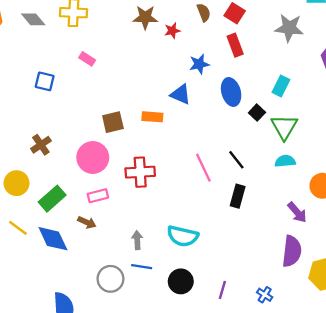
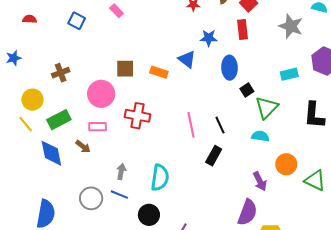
cyan rectangle: (281, 86) -> (289, 74), moved, turned 36
yellow line: (18, 228) -> (26, 124), moved
cyan semicircle: (183, 236) -> (160, 178), turned -108

